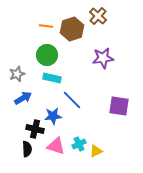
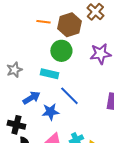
green circle: (47, 55) -> (61, 51), moved
blue arrow: (23, 98) -> (31, 98), moved
black cross: (35, 129) -> (16, 125), moved

